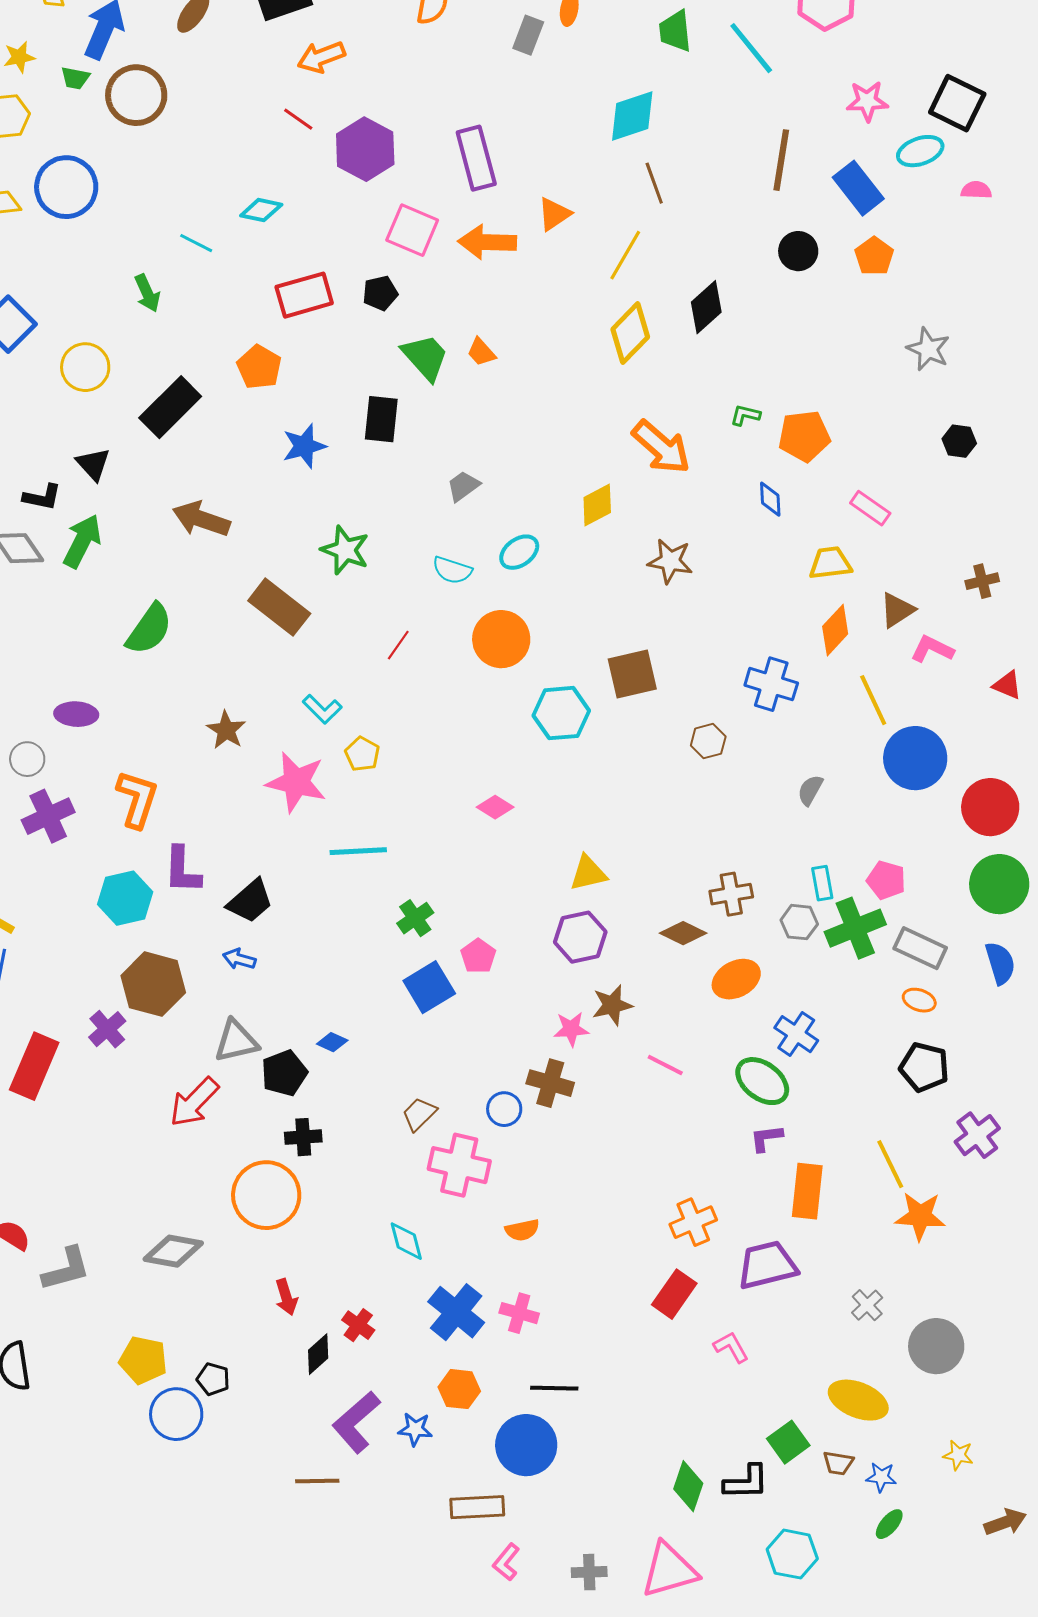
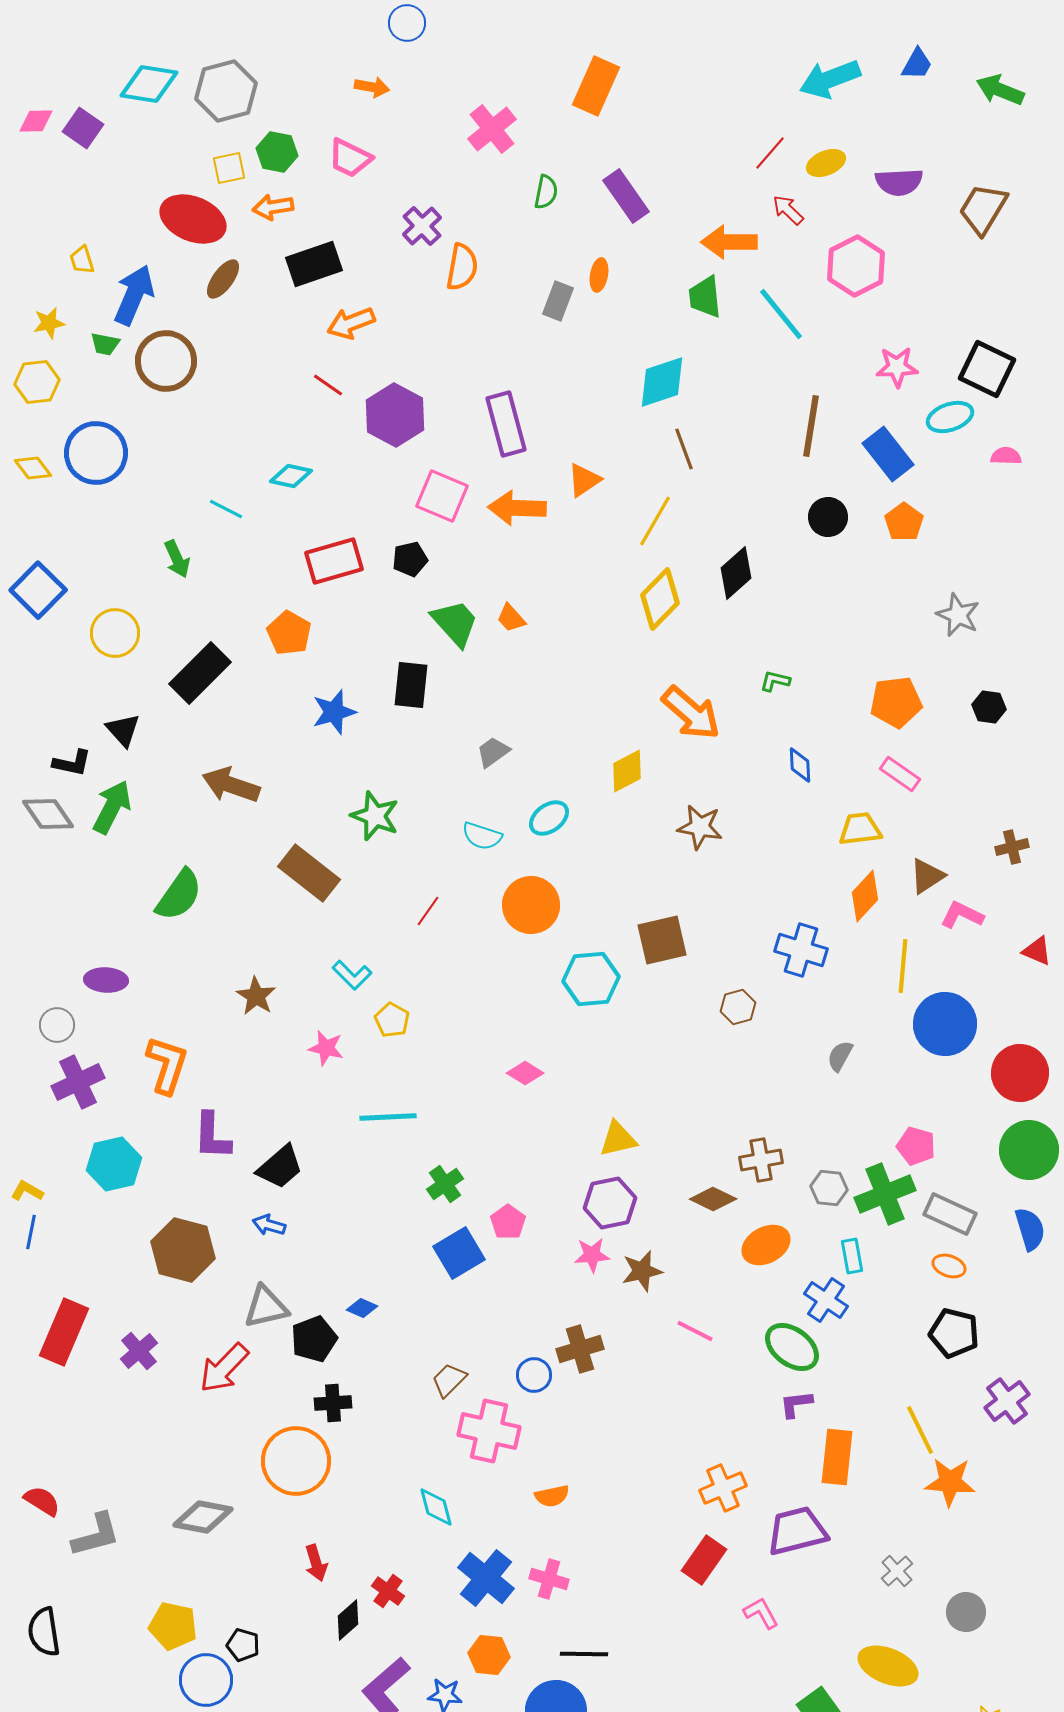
orange pentagon: (804, 436) -> (896, 702), moved
yellow line: (873, 700) -> (903, 966), turned 30
pink star: (296, 782) -> (326, 1048), size x0.6
cyan rectangle: (822, 883) -> (852, 1256), moved
cyan hexagon: (125, 898) -> (114, 1164), moved
purple cross: (107, 1029) -> (139, 1351), moved
pink star: (571, 1029) -> (592, 1255), moved
brown cross: (550, 1083) -> (580, 1349), turned -33
gray circle: (936, 1346) -> (966, 1612), size x0.7

